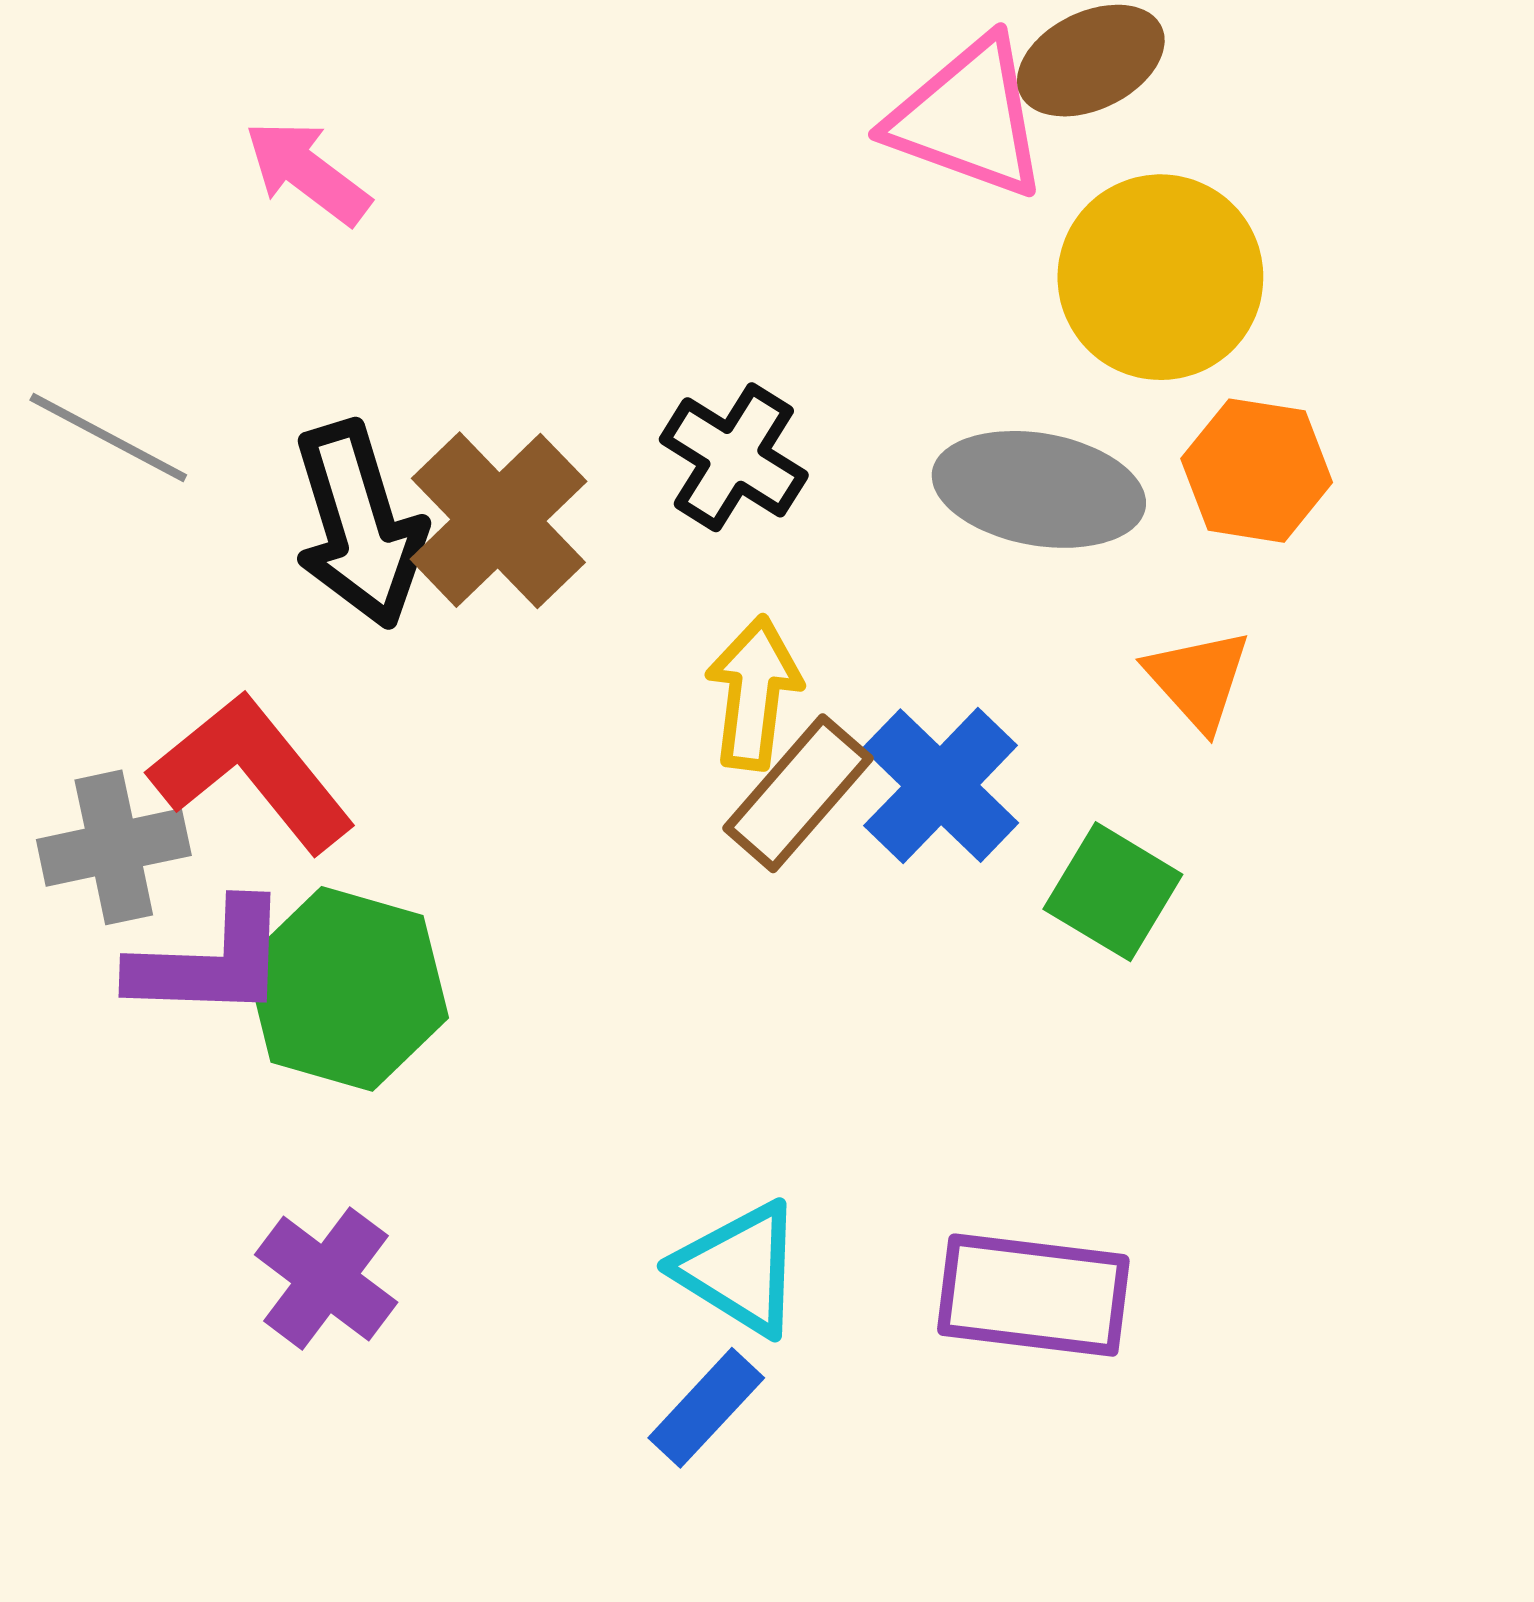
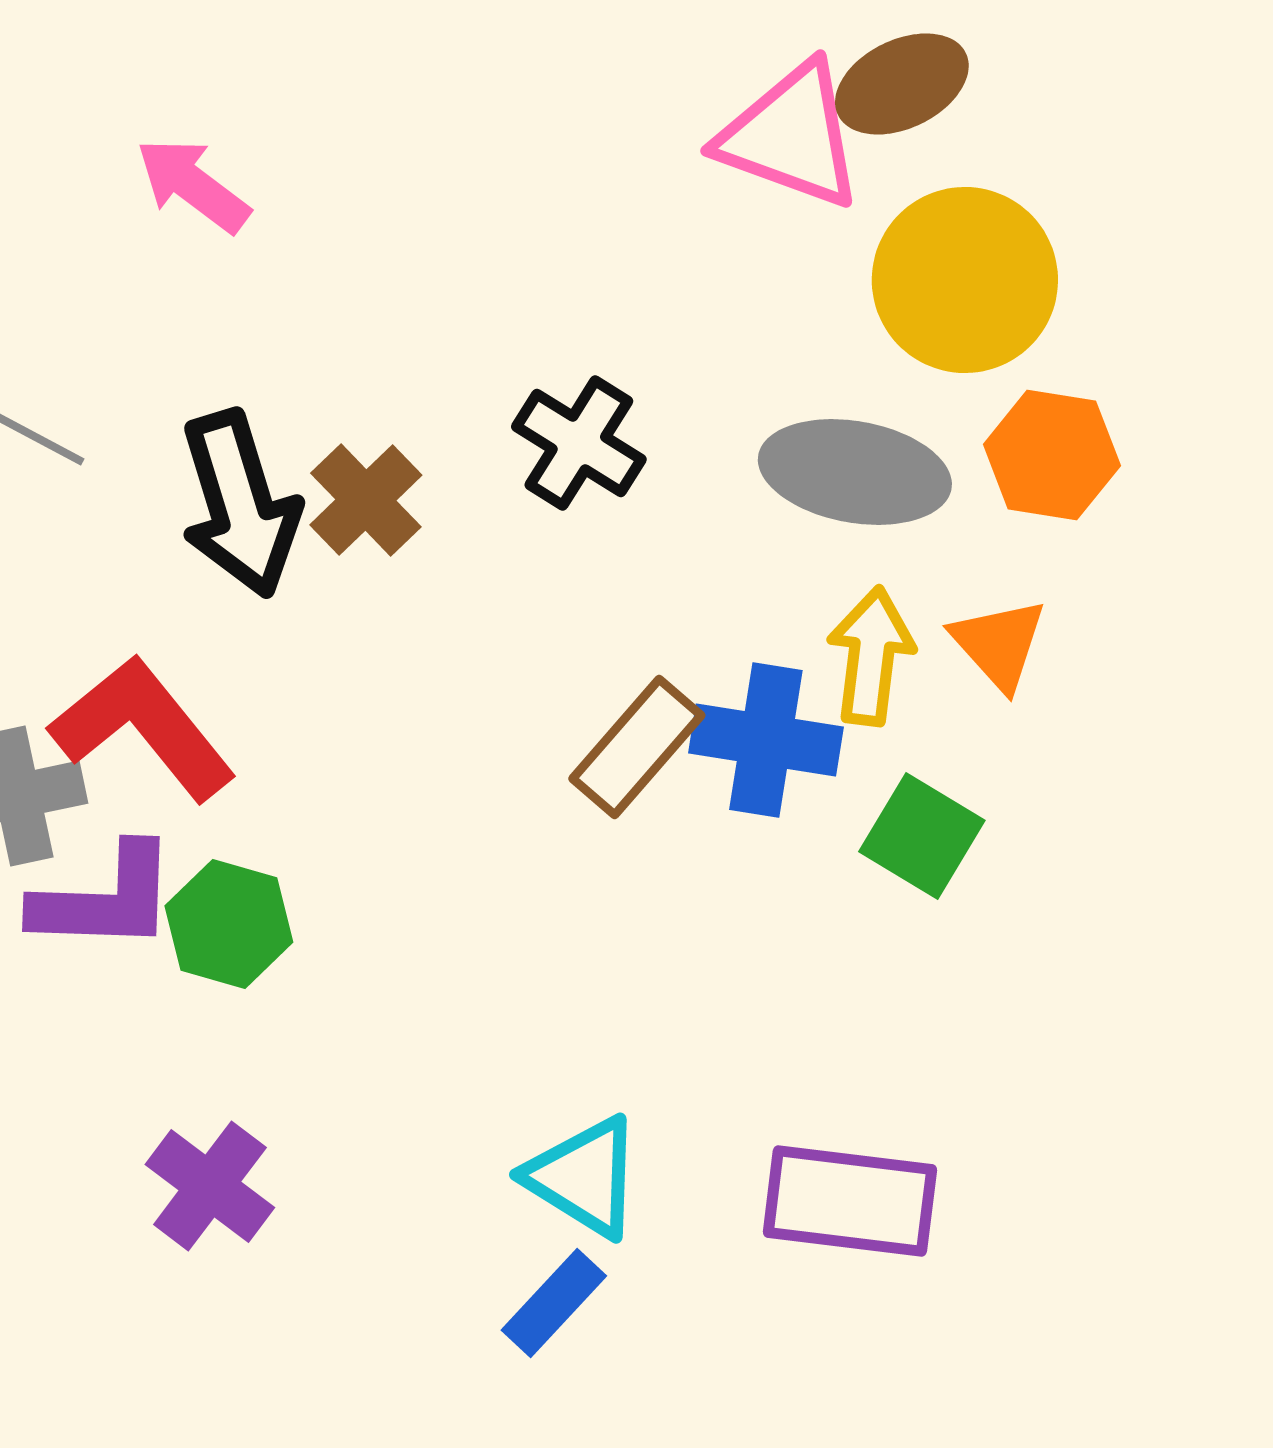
brown cross: (498, 520) -> (366, 500), size x0.7
yellow arrow: (754, 693) -> (871, 656), moved
blue cross: (941, 786) -> (766, 740), turned -35
green hexagon: (347, 989) -> (229, 924), size x0.7

